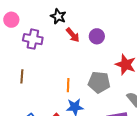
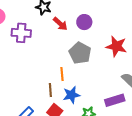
brown line: (22, 76) -> (50, 90), moved
gray pentagon: (99, 82) -> (80, 53), moved, turned 30

